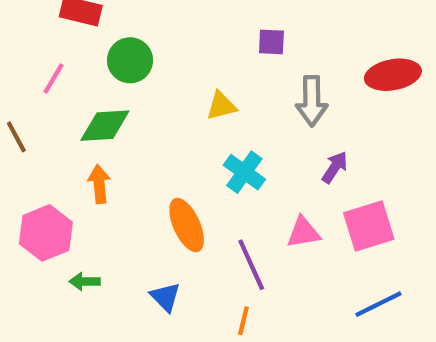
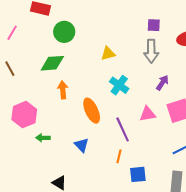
purple square: (271, 42) -> (154, 25), moved
pink line: (53, 78) -> (12, 33), moved
orange arrow: (99, 184) -> (63, 90), moved

